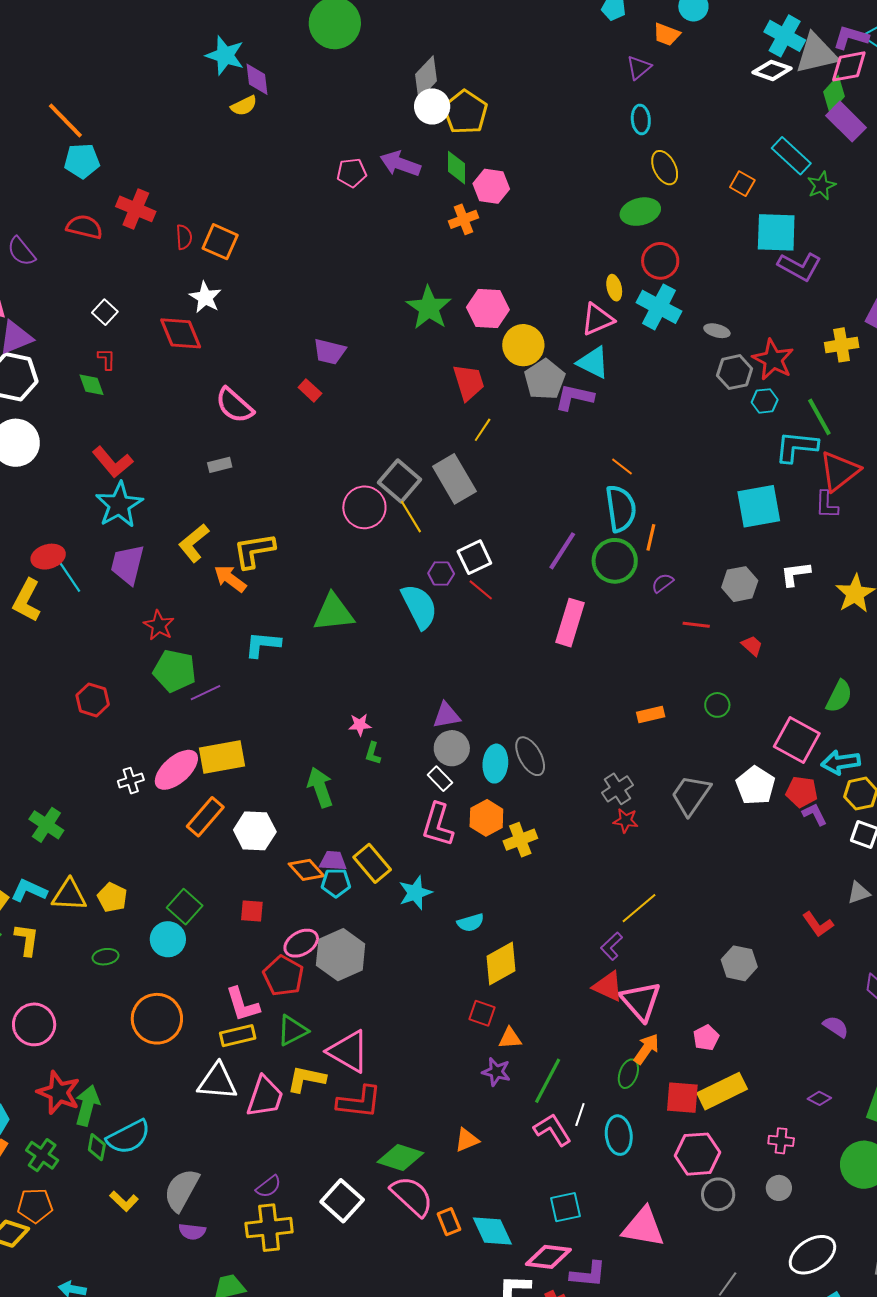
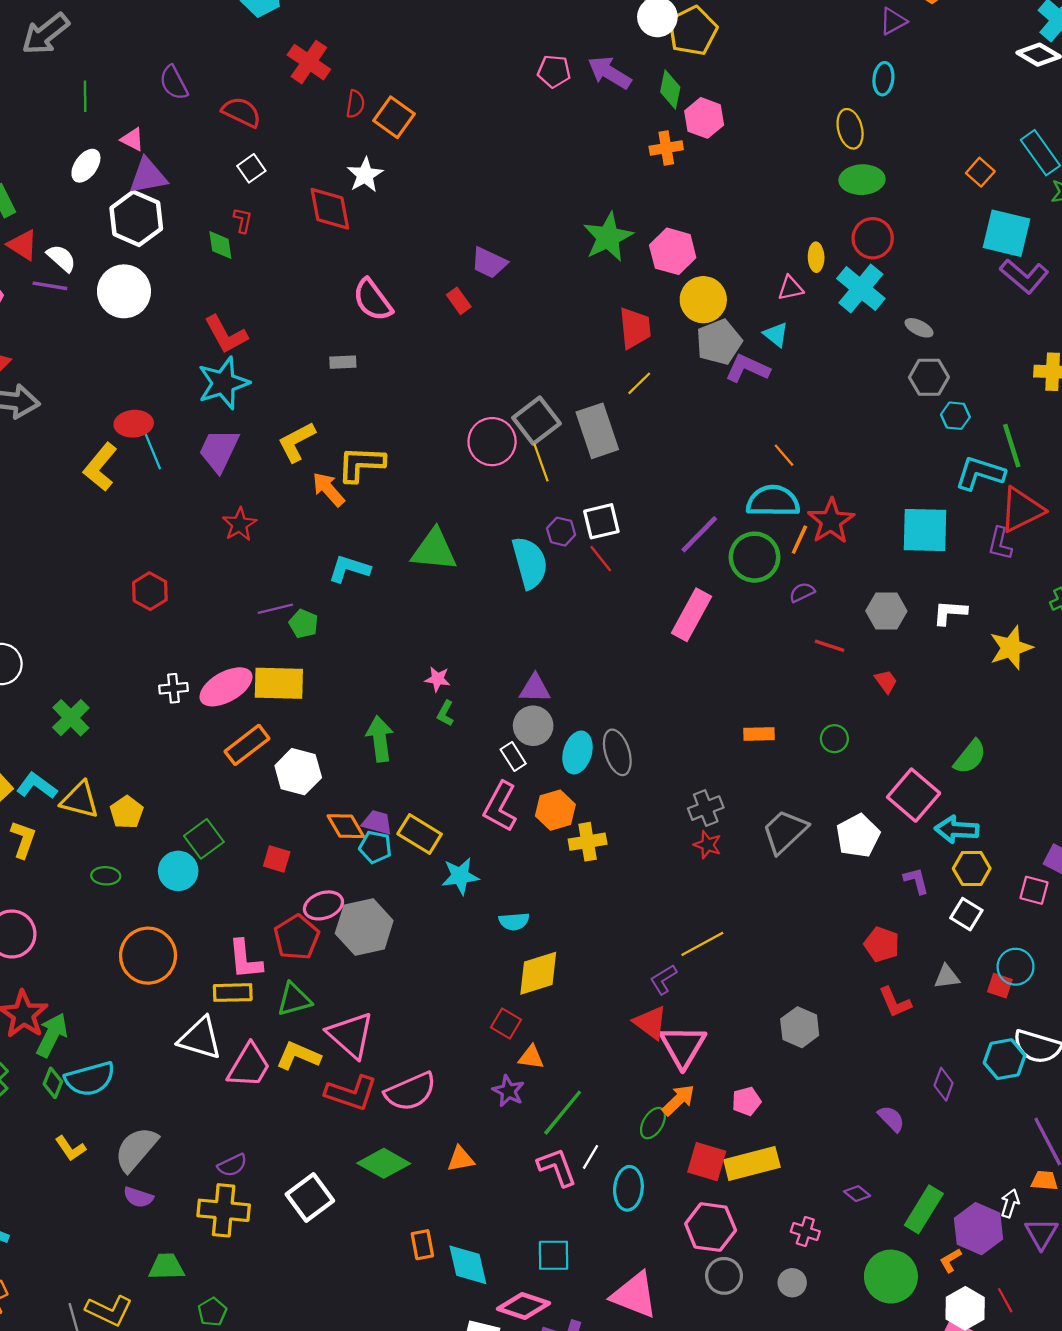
yellow ellipse: (665, 168) -> (850, 129), moved
red semicircle: (84, 227) -> (241, 112), moved
pink triangle: (597, 319) -> (790, 288), size x0.7
red star: (773, 360) -> (831, 521), moved
cyan triangle: (593, 362) -> (776, 335), size x0.7
cyan semicircle: (621, 509) -> (773, 501), turned -93
green pentagon: (175, 671) -> (304, 624), moved, size x0.6
red pentagon: (802, 792) -> (882, 944), moved
yellow rectangle: (372, 863) -> (420, 834), turned -30
pink semicircle: (412, 1196) -> (411, 1092), moved, turned 102

